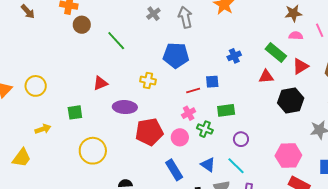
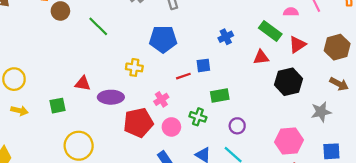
red triangle: (100, 83) -> (83, 83), moved, turned 35
pink cross: (189, 113) -> (161, 99), moved
yellow arrow: (43, 129) -> (19, 111), moved, turned 35

